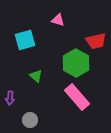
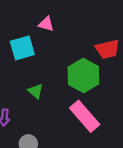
pink triangle: (58, 20) -> (46, 24), moved

